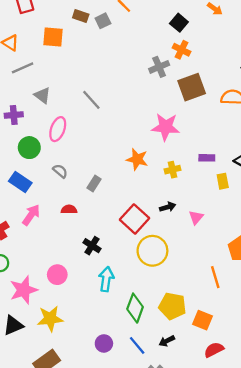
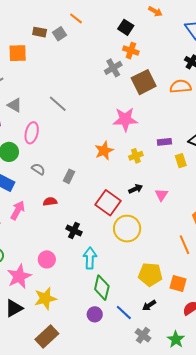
orange star: (137, 159) -> (104, 151), turned -30
green diamond: (135, 308) -> (102, 288), moved

